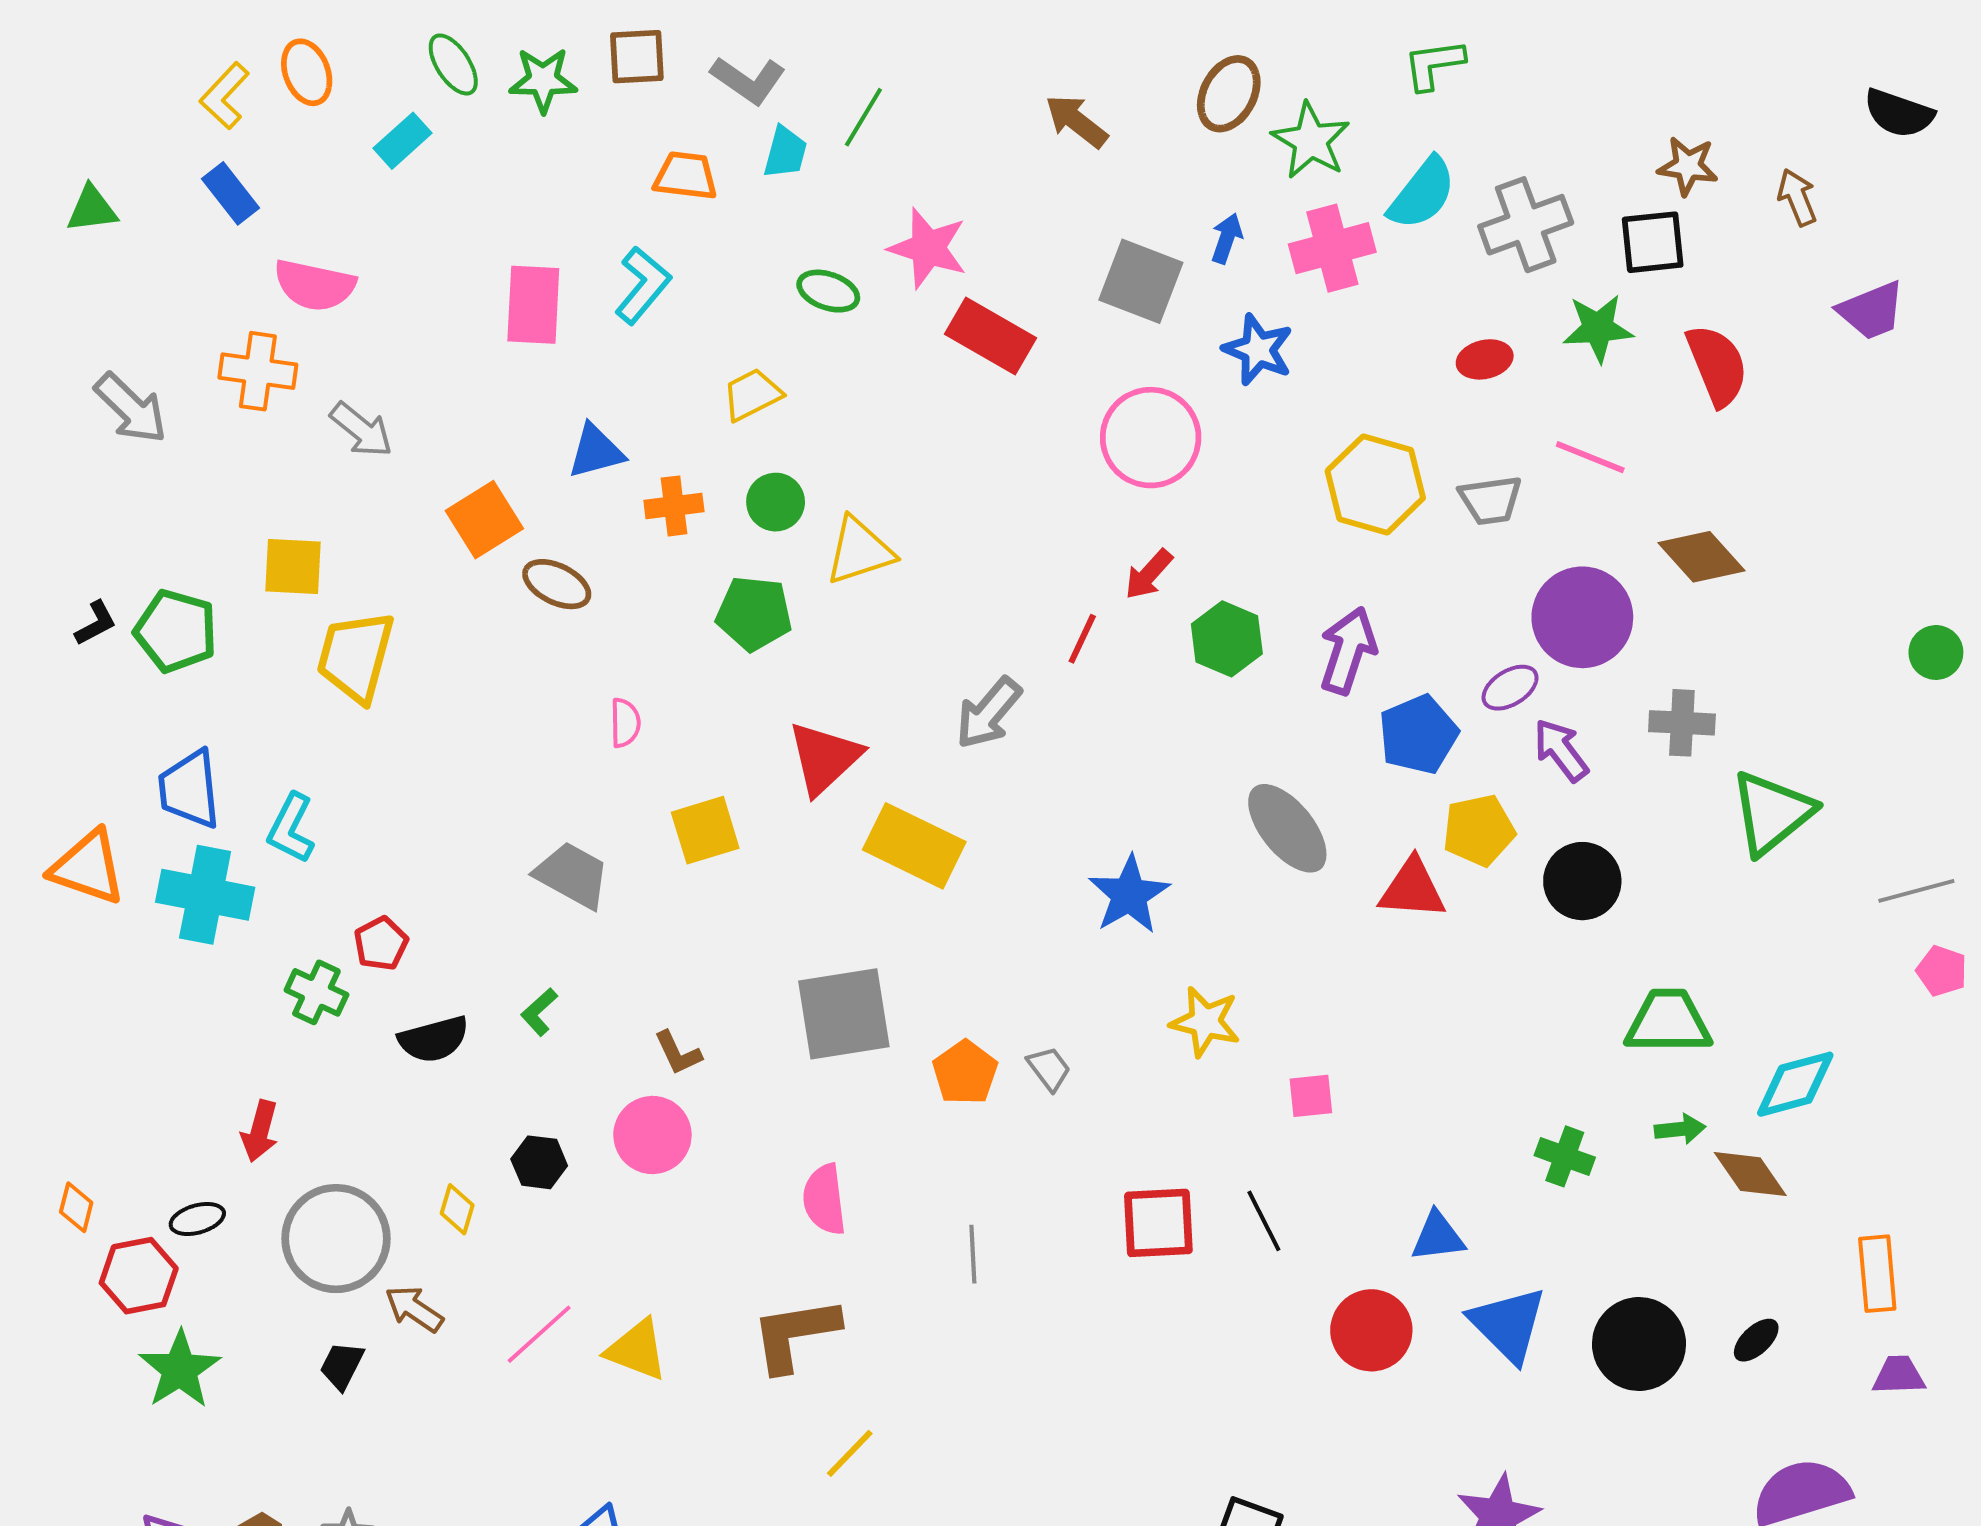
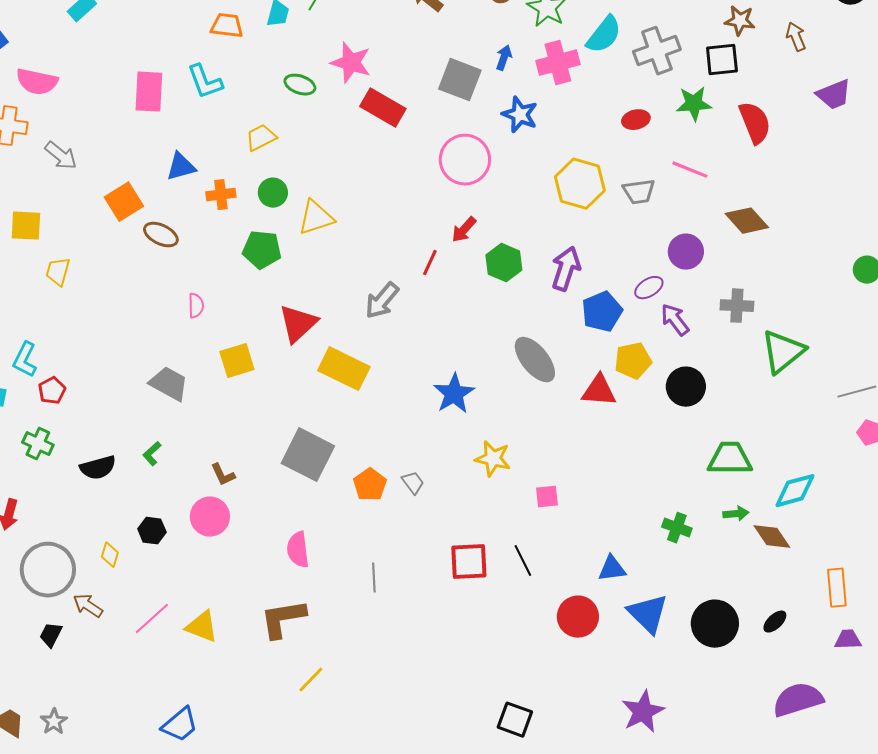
cyan L-shape: (643, 285) -> (205, 82), turned 120
purple circle: (1582, 617) -> (686, 252), size x0.7
yellow trapezoid: (356, 656) -> (58, 272), size x0.6
red pentagon: (381, 944) -> (52, 391), moved
gray square: (844, 1014) -> (308, 455), turned 36

